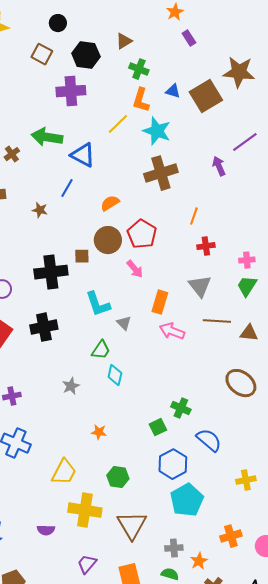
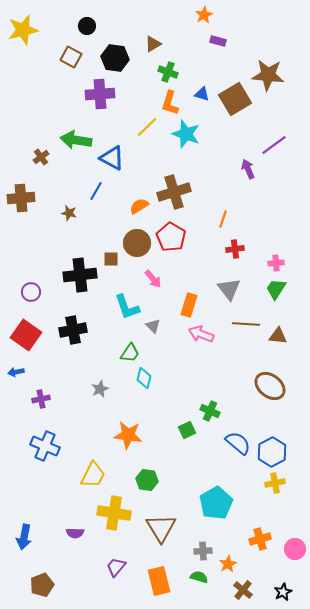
purple rectangle: (189, 38) -> (218, 41), turned -42
brown cross: (161, 173) -> (174, 192), moved
pink arrow: (135, 269) -> (153, 279), moved
orange star: (99, 432) -> (128, 435), size x1.8
blue hexagon: (173, 464) -> (272, 452), moved

